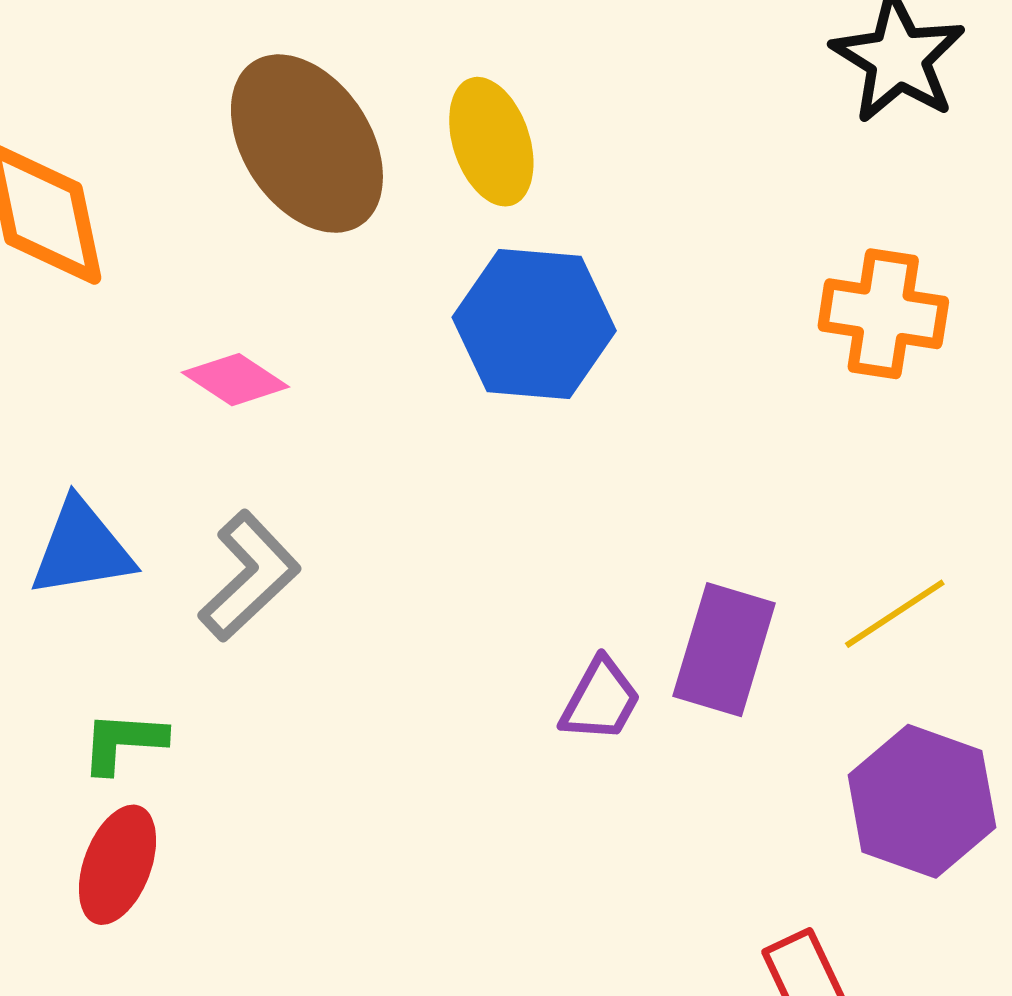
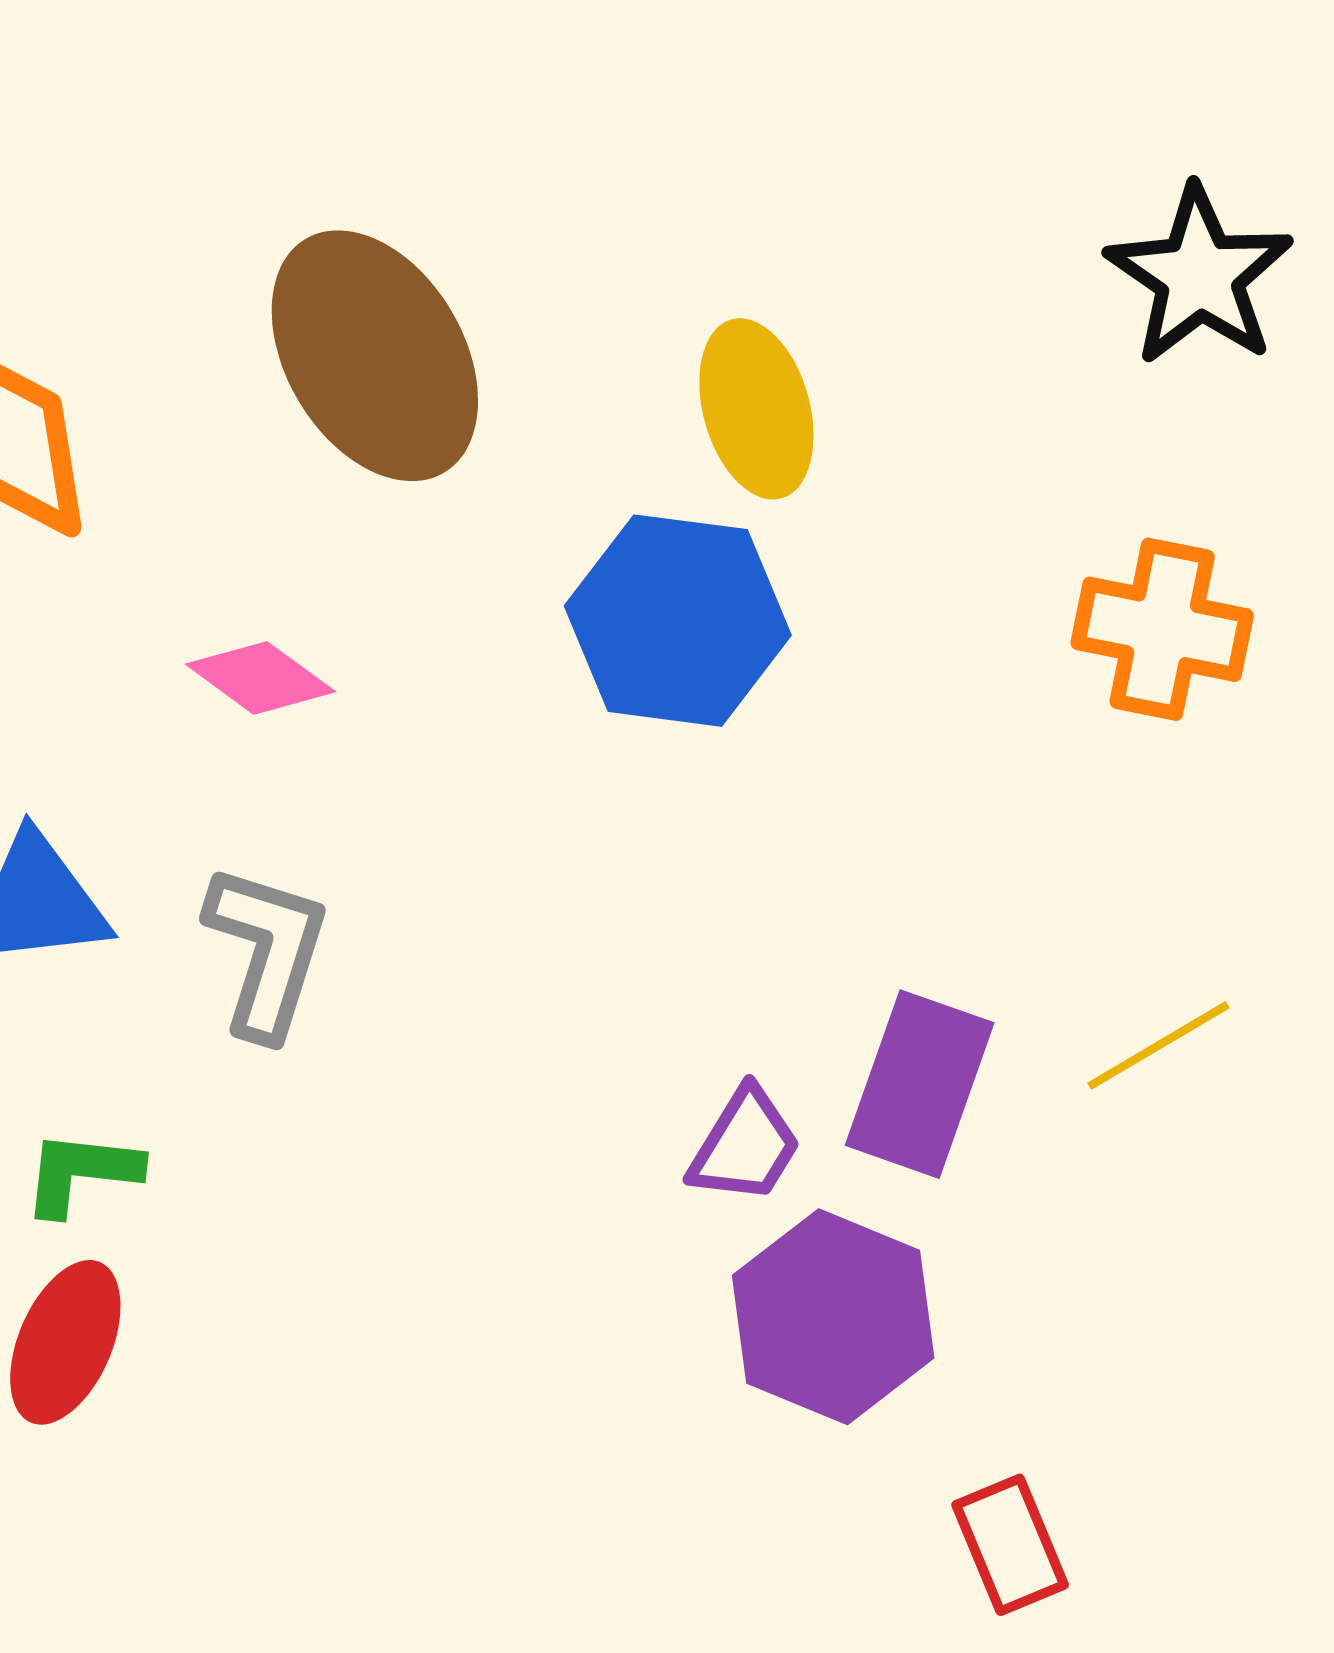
yellow ellipse: (491, 142) -> (756, 409), moved
gray L-shape: (249, 576) -> (267, 951), turned -32
purple hexagon: (922, 801) -> (833, 1317), moved

